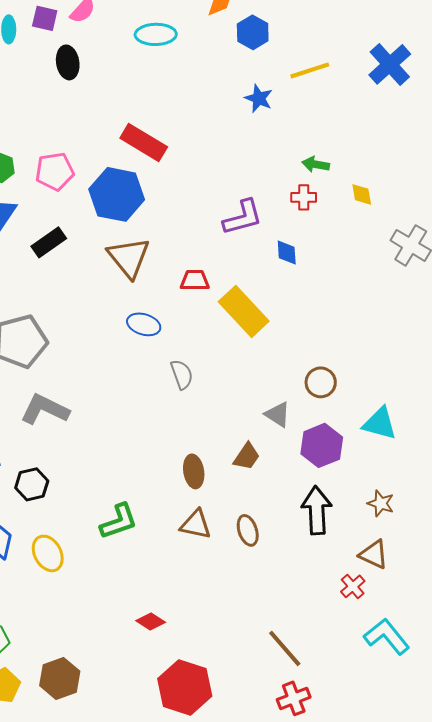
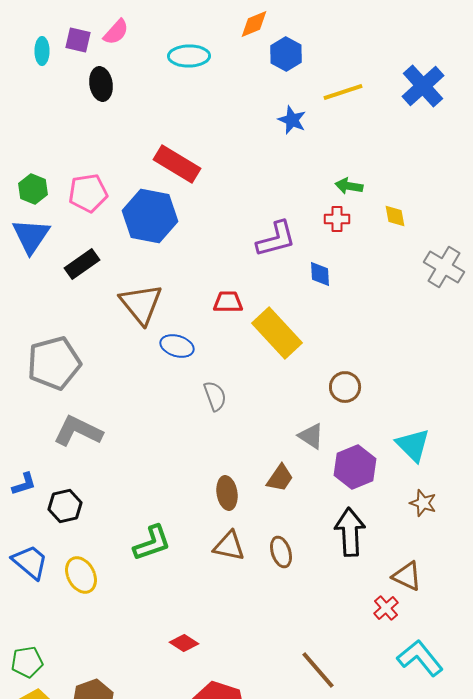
brown triangle: (129, 257) -> (141, 304), moved
brown circle: (321, 382) -> (345, 387), moved
cyan triangle: (380, 423) -> (413, 445), turned 30
brown star: (381, 503) -> (423, 503), moved

